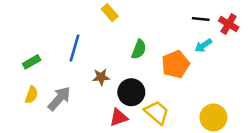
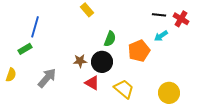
blue line: (74, 48) -> (35, 27), moved
black circle: (131, 92) -> (102, 62), moved
yellow semicircle: (32, 95) -> (11, 75), moved
red triangle: (119, 117) -> (92, 83), moved, turned 49

